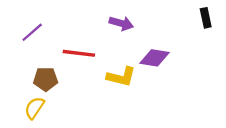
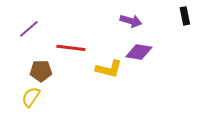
purple arrow: (121, 23) -> (131, 21), moved

